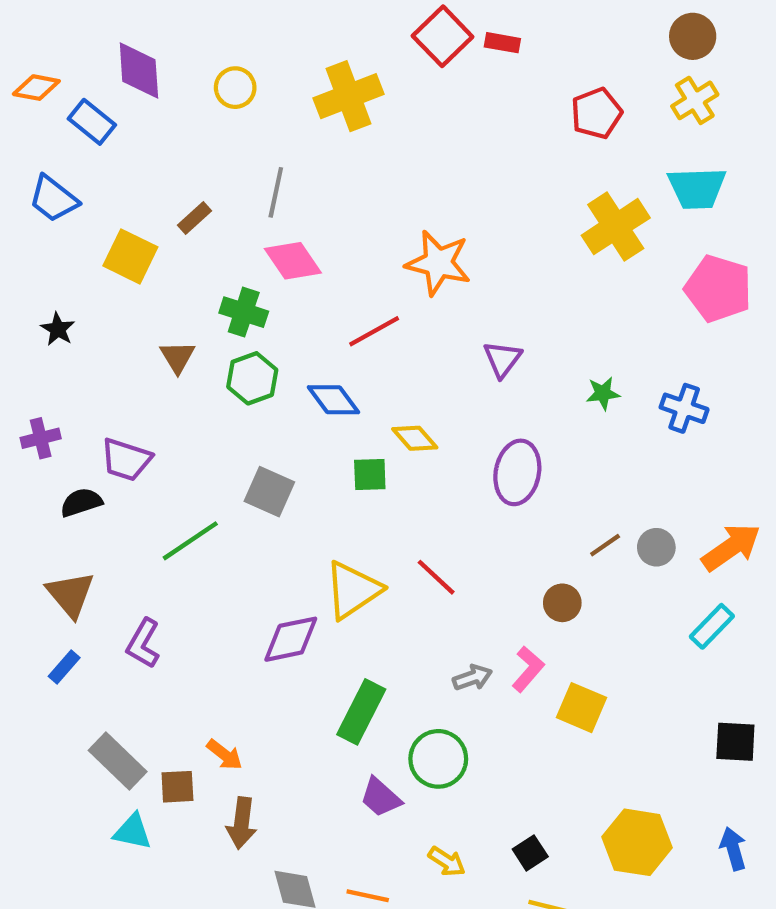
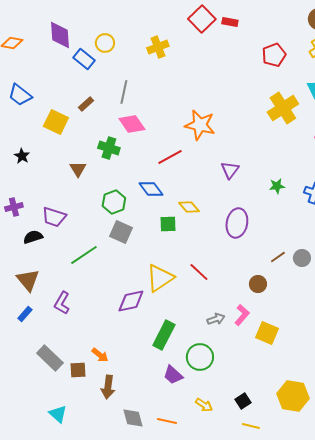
yellow cross: (348, 96) -> (158, 47), size x0.7
blue rectangle: (92, 122) -> (84, 59), moved
green hexagon: (252, 378) -> (114, 202), moved
cyan triangle: (133, 832) -> (58, 414), moved, turned 30

